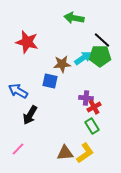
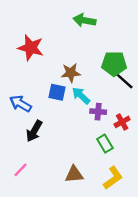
black line: (102, 40) -> (124, 81), moved
cyan arrow: (83, 58) -> (81, 96), moved, turned -102
red cross: (94, 107) -> (122, 122), moved
yellow L-shape: (85, 153) -> (113, 178), moved

